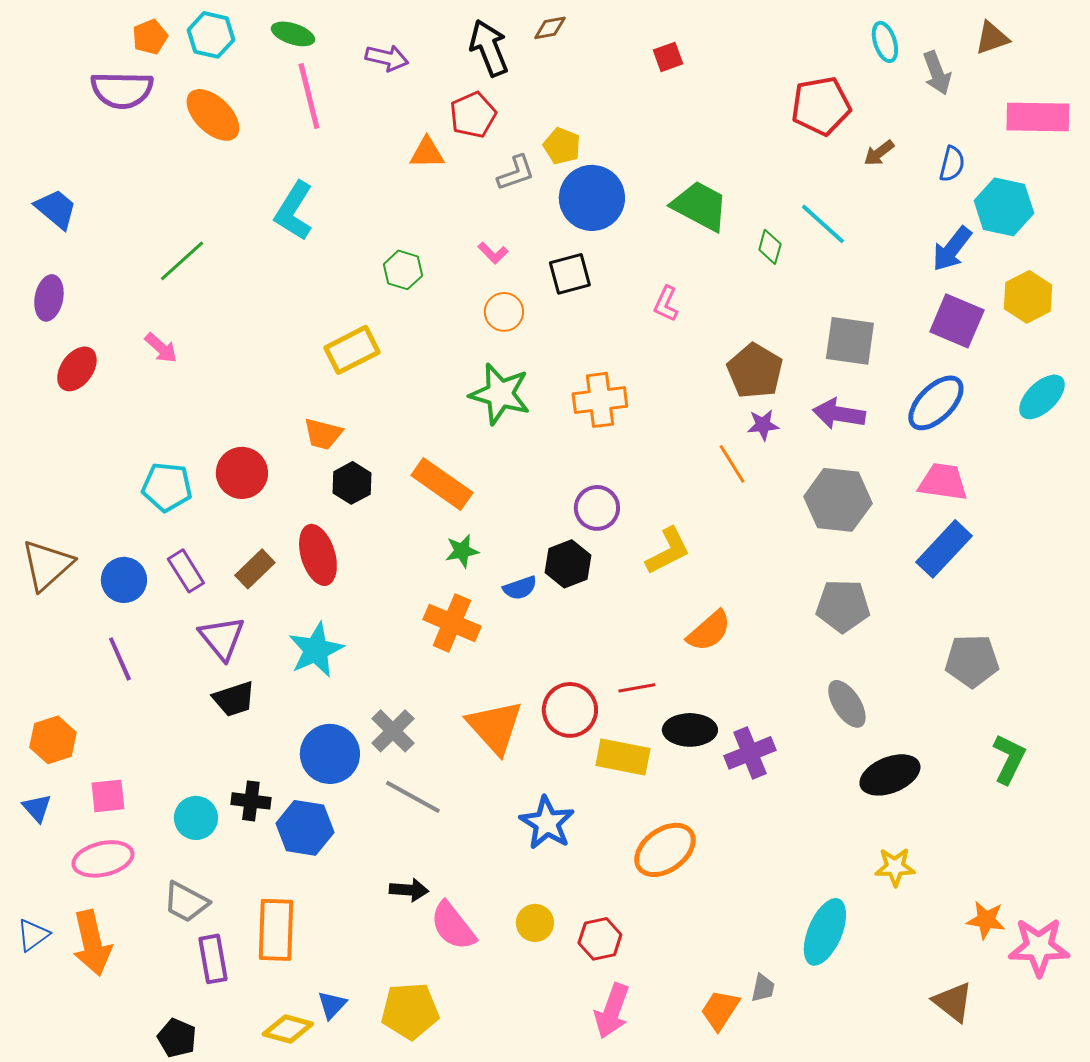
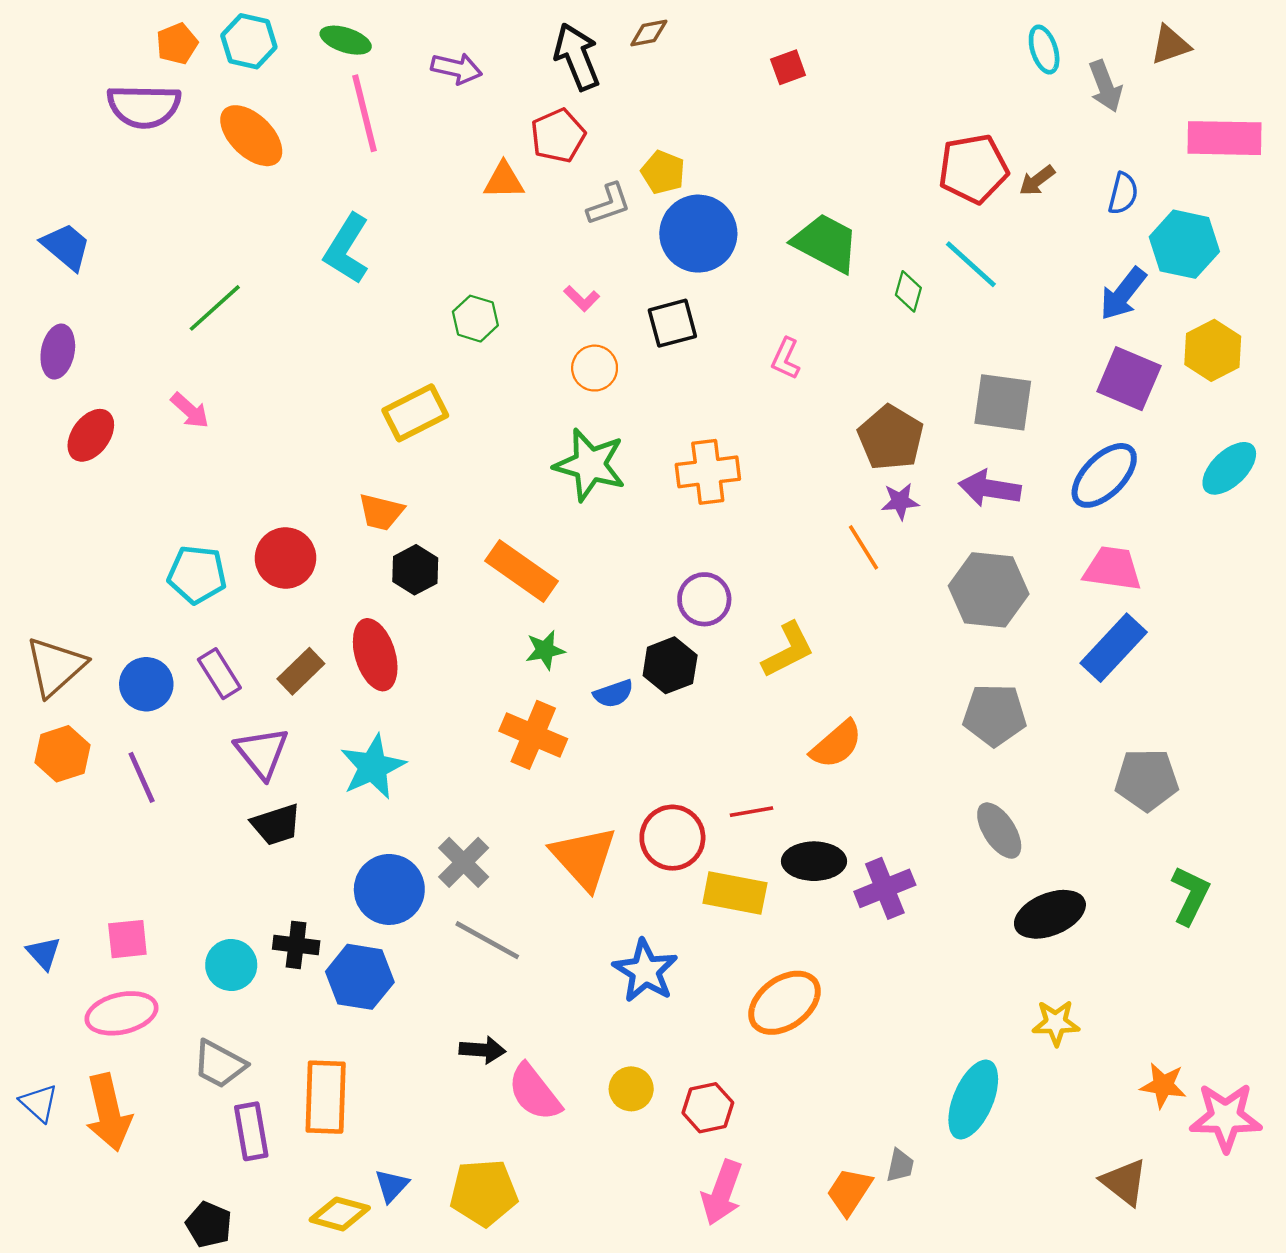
red pentagon: (821, 106) -> (973, 169), moved
orange hexagon: (53, 740) -> (63, 754), moved
blue triangle: (33, 935) -> (39, 1103), turned -42

